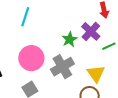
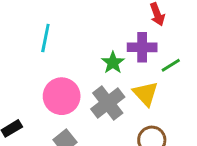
purple cross: (91, 31) -> (142, 47), turned -36
yellow triangle: (96, 74) -> (146, 94), moved

